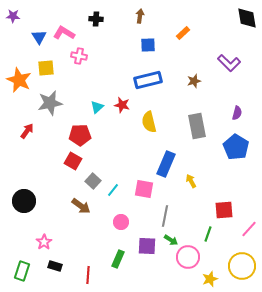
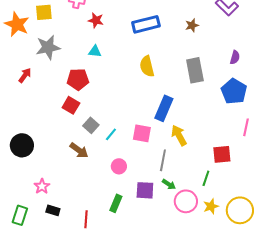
red star: (122, 105) -> (96, 20), moved
cyan triangle: (97, 107) -> (95, 51), turned 48
yellow arrow: (191, 181) -> (179, 135), moved, size x1.5
pink line: (249, 229) -> (246, 127), moved, turned -30
yellow star: (210, 279) -> (211, 206), moved

